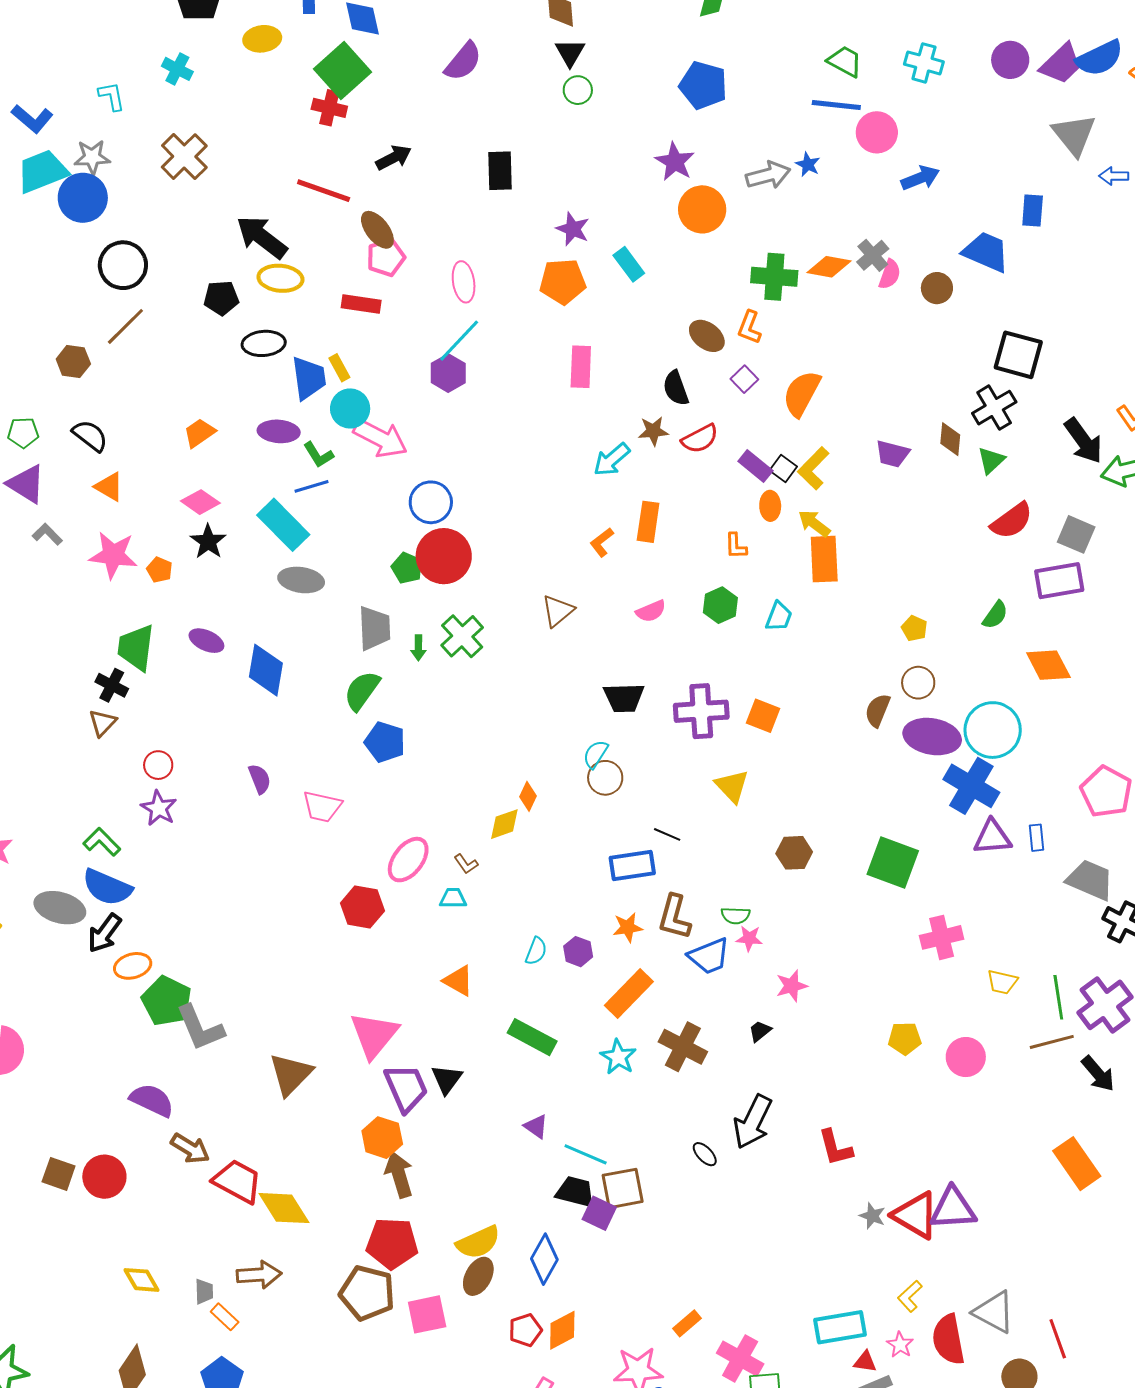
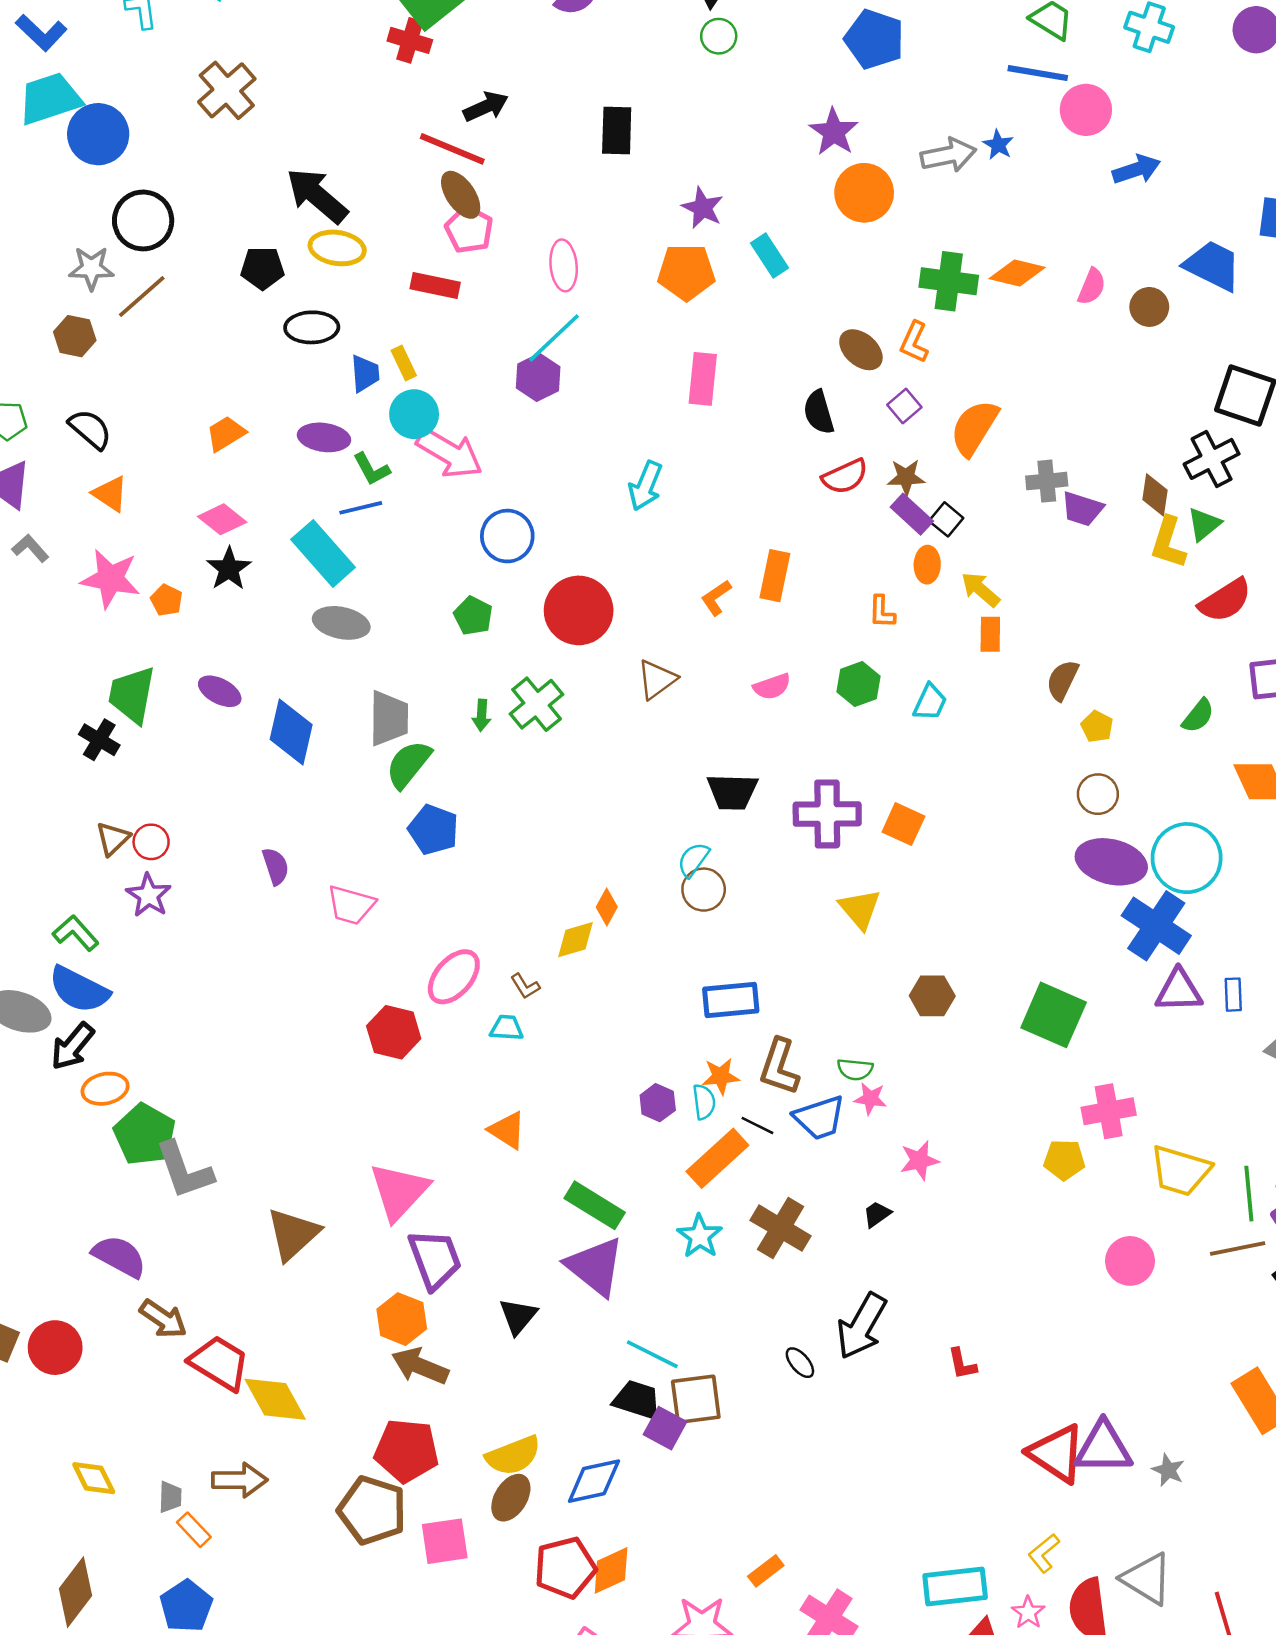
gray star: (92, 157) -> (91, 268), moved
red line: (324, 191) -> (452, 149), moved
gray cross: (873, 255) -> (1047, 481), moved, turned 32
pink pentagon: (386, 257) -> (469, 230), turned -30
blue trapezoid: (309, 378) -> (365, 374), size x0.7
brown star: (653, 431) -> (906, 477), moved
cyan arrow: (612, 460) -> (645, 486), moved, turned -30
yellow L-shape: (813, 468) -> (1168, 543), moved, turned -30
red circle: (444, 556) -> (579, 610), moved
orange rectangle: (824, 559) -> (990, 634), size x0.6
gray trapezoid: (374, 628) -> (389, 718), moved
brown semicircle: (878, 710) -> (1062, 680), moved
brown triangle: (103, 723) -> (113, 839), moved
black line: (667, 834) -> (757, 1125), moved
cyan semicircle: (536, 951) -> (704, 1102), moved, turned -32
yellow trapezoid: (1002, 982) -> (1180, 1171), size x1.6
yellow pentagon: (905, 1038) -> (1064, 1160), moved
black triangle: (447, 1079) -> (518, 1316), moved
purple triangle: (536, 1126) -> (595, 1266), moved, size x2.0
red L-shape: (835, 1148) -> (962, 1364), size x0.7
brown arrow: (399, 1175) -> (420, 1366), turned -54
gray star: (872, 1216) -> (1168, 1470), moved
blue diamond: (544, 1259) -> (594, 1481), turned 45
red pentagon: (525, 1330) -> (565, 1568), size x1.5

